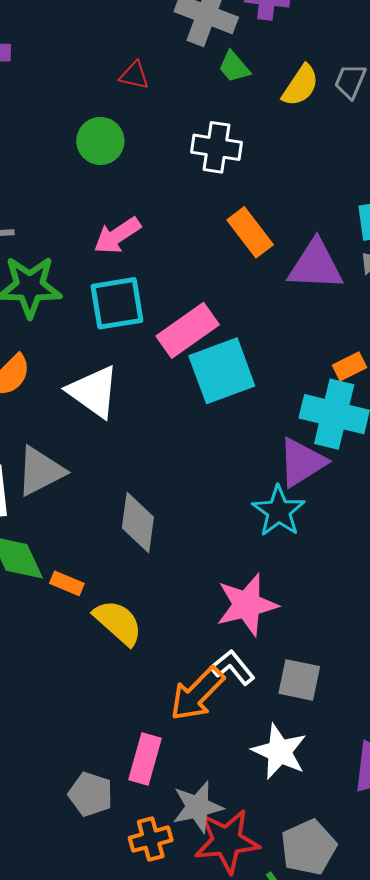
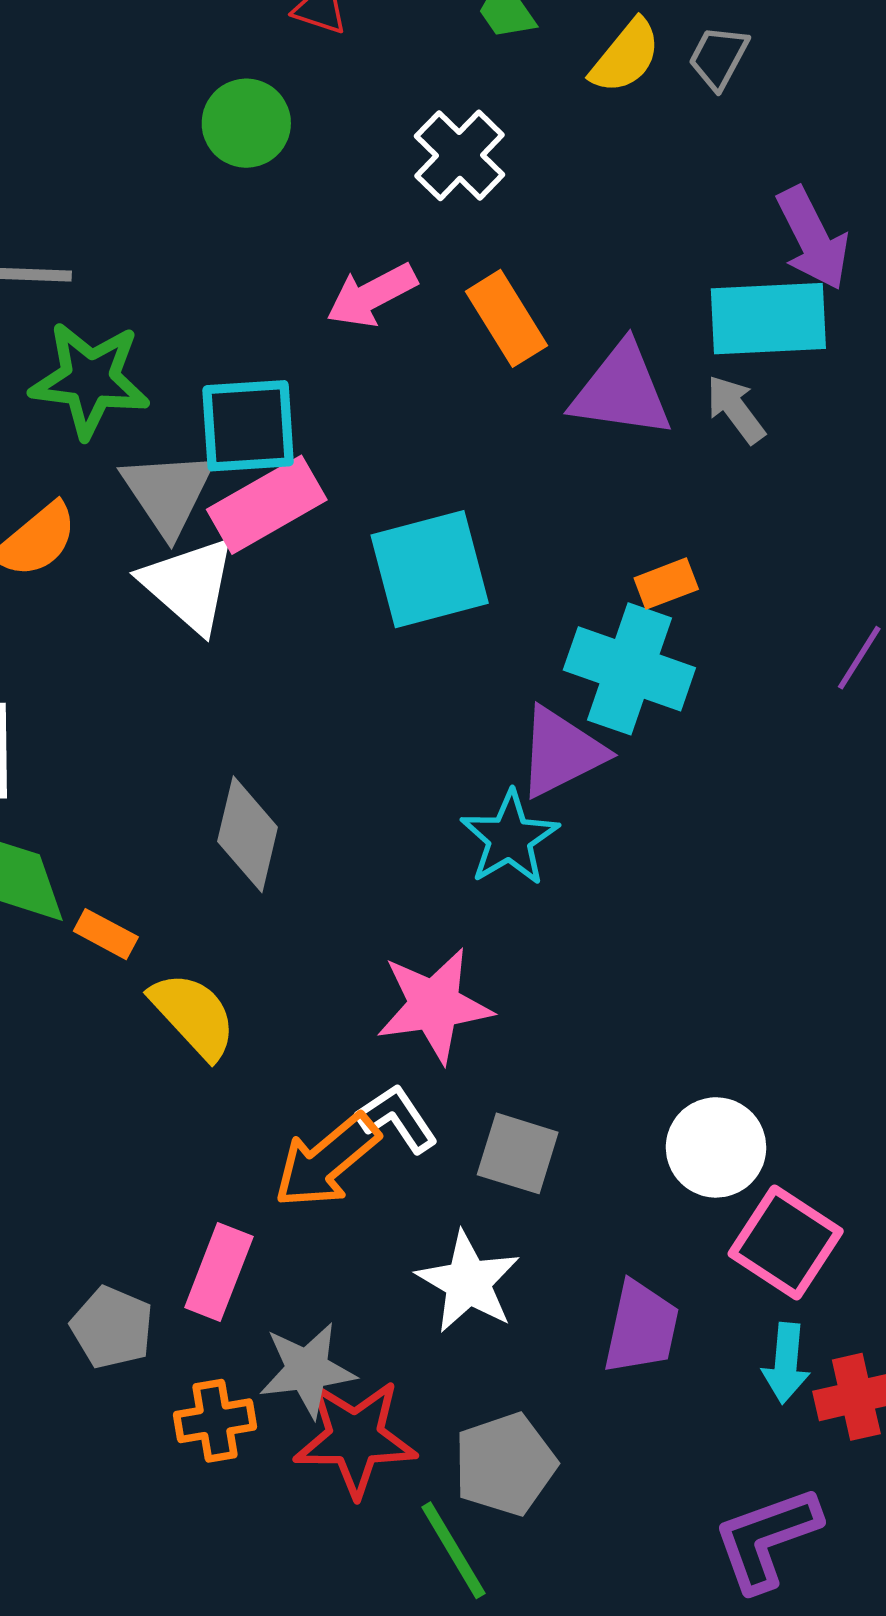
white cross: (216, 147) -> (460, 155), turned 30
pink arrow: (117, 236) -> (372, 295), moved
pink rectangle: (188, 330) -> (267, 505), moved
gray triangle: (40, 471) -> (168, 493), moved, turned -42

